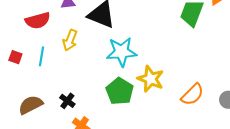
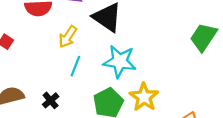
cyan line: (42, 56) -> (75, 66), moved

